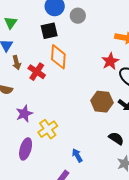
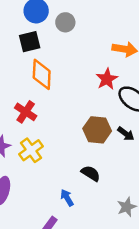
red cross: (37, 72) -> (26, 112), moved
yellow cross: (48, 129) -> (31, 150), moved
black semicircle: (116, 138) -> (91, 173), moved

